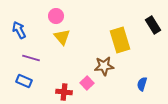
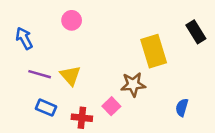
yellow triangle: (62, 37) -> (70, 75), moved
blue rectangle: (24, 81) -> (46, 108), moved

